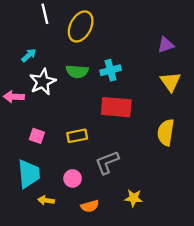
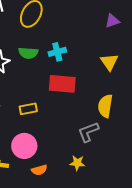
purple triangle: (166, 45) -> (112, 21), moved
gray L-shape: (107, 162) -> (88, 132), moved
pink circle: (73, 178) -> (24, 146), size x1.6

